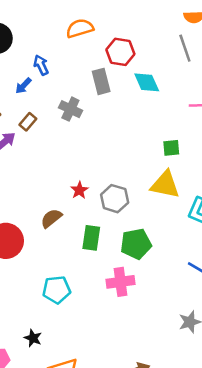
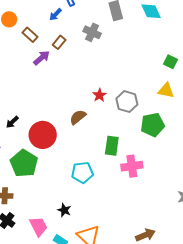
green square: (171, 148) -> (170, 62), turned 32
yellow triangle: (165, 185) -> (166, 90), size x0.7
green rectangle: (91, 238) -> (112, 146), moved
green pentagon: (136, 244) -> (153, 125), moved

